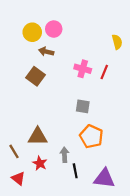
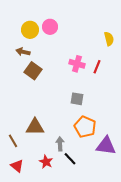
brown arrow: (46, 52) -> (23, 52), moved
red star: (40, 163) -> (46, 162), moved
black line: (75, 171) -> (70, 159), turned -32
purple triangle: (104, 178) -> (106, 146), moved

